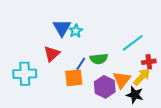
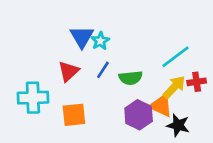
blue line: (81, 64) -> (103, 70), moved
yellow arrow: (142, 77) -> (174, 87), moved
orange square: (74, 78) -> (74, 115), moved
orange triangle: (122, 80) -> (161, 106), turned -42

